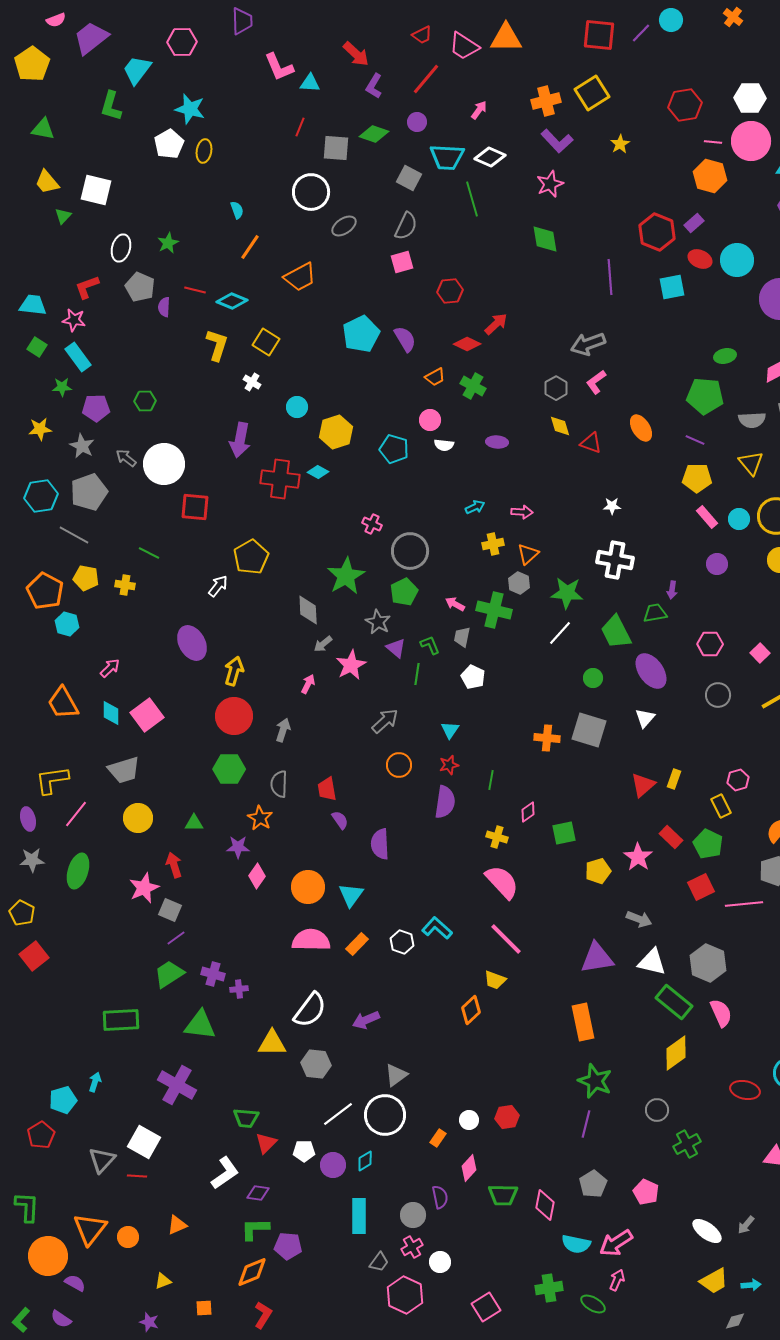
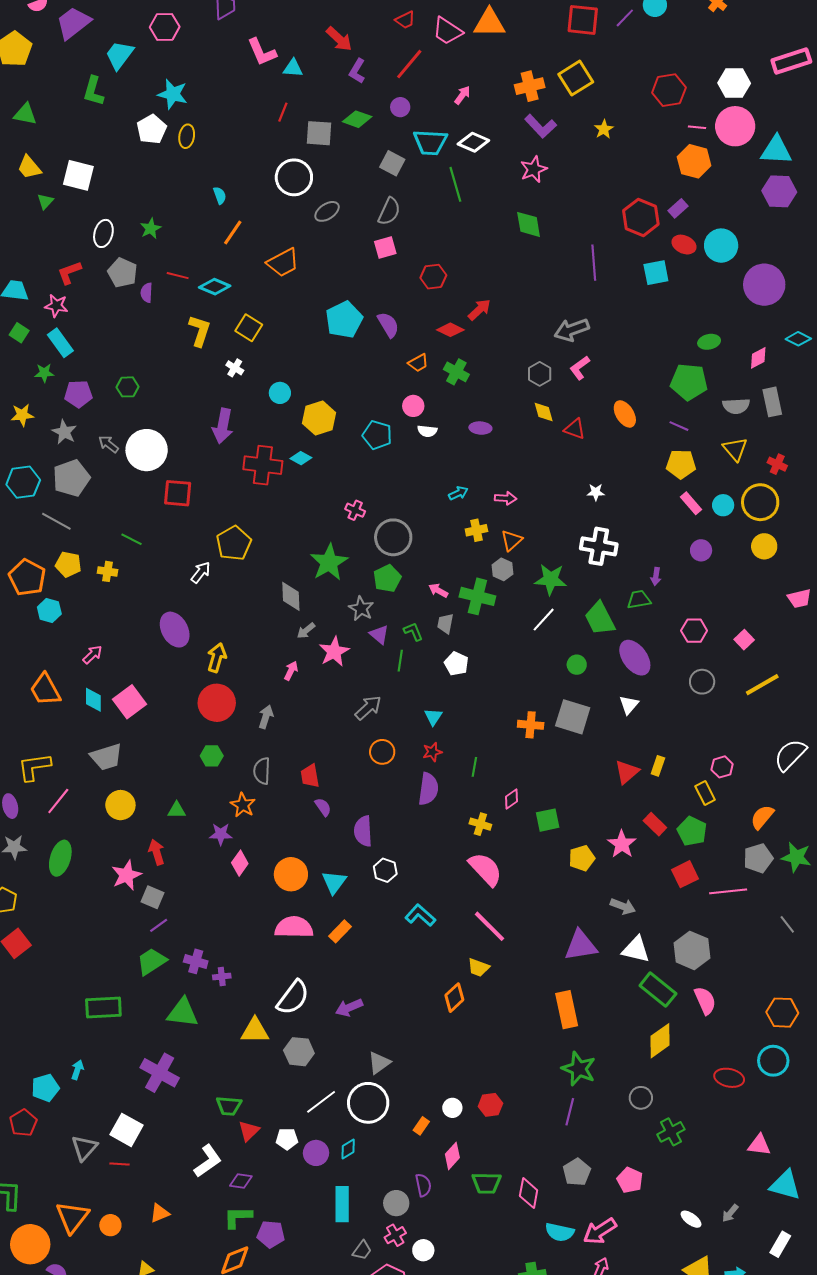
green hexagon: (229, 769) -> (212, 756), size x0.7
white hexagon: (402, 942) -> (385, 870), moved
white ellipse: (707, 1231) -> (691, 1219), size x0.7

